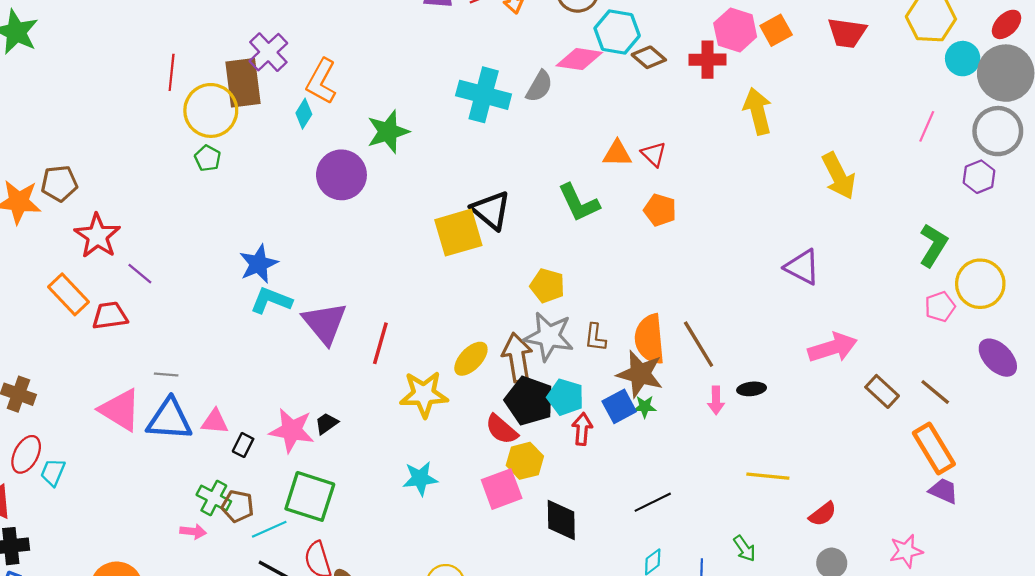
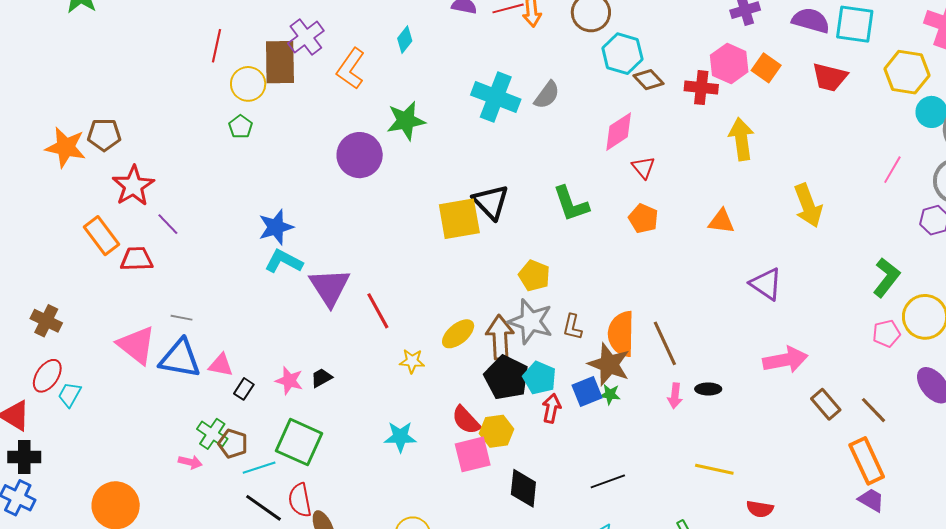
orange square: (776, 30) -> (766, 68), turned -32
pink diamond: (579, 59) -> (619, 132), moved, turned -48
yellow circle: (211, 110) -> (248, 84), size x0.7
cyan diamond: (304, 114) -> (405, 40), moved
orange triangle: (617, 154) -> (721, 221), moved
red line: (380, 343) -> (378, 311), turned -51
yellow star: (424, 394) -> (412, 361), size x0.6
red semicircle: (502, 429) -> (466, 420), moved
pink star: (292, 430) -> (289, 381), size x0.7
red semicircle: (823, 514) -> (760, 509), turned 40

